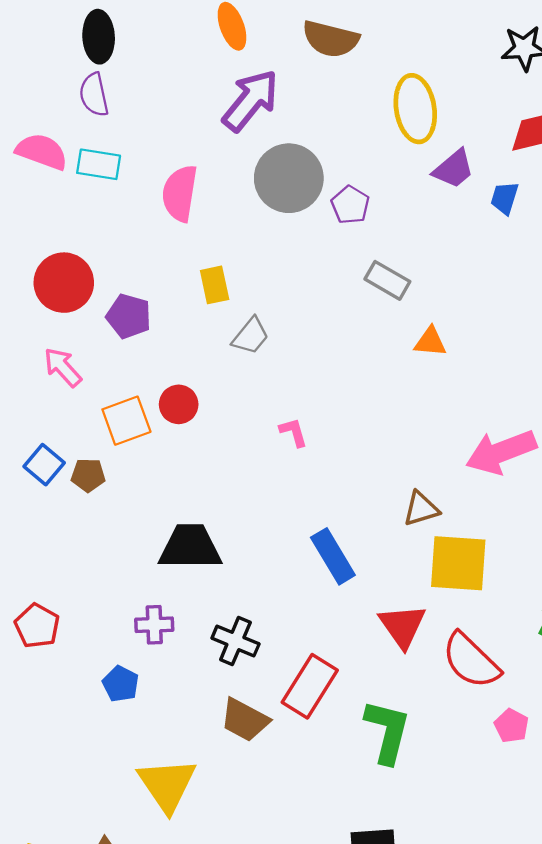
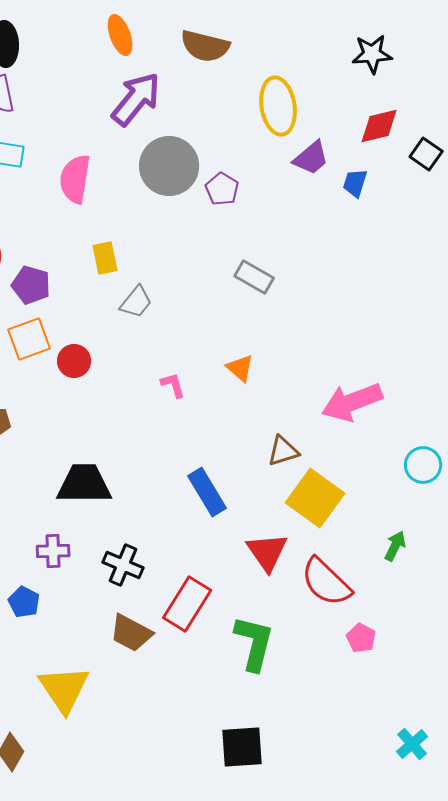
gray rectangle: (387, 280) -> (254, 277), moved
orange triangle: (430, 342) -> (240, 368), moved, turned 36
orange square: (126, 421) -> (29, 339), moved
yellow square: (458, 563) -> (315, 498), turned 32

